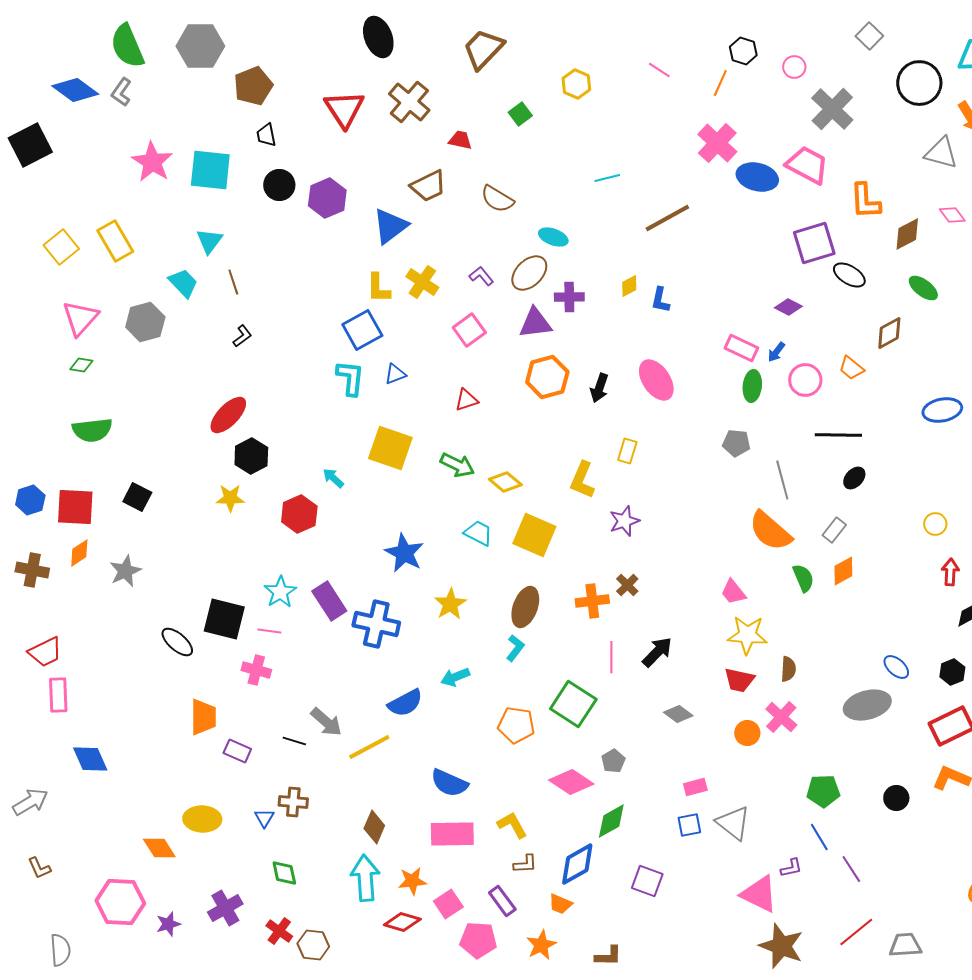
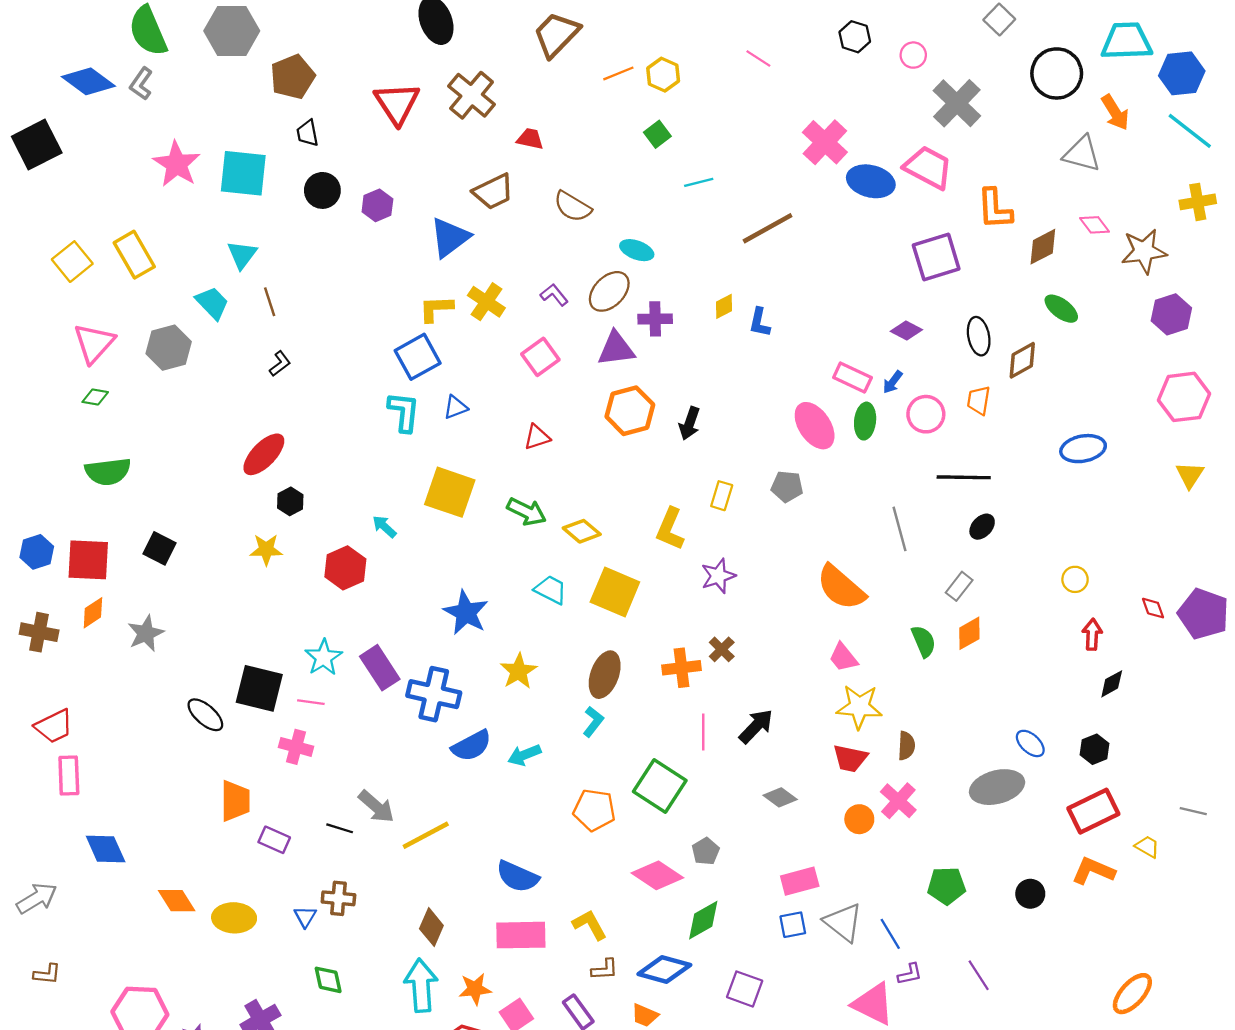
orange line: (720, 83) -> (618, 73), moved, turned 44
green square: (520, 114) -> (657, 134), moved
purple hexagon: (327, 198) -> (377, 205), size x0.7
black ellipse: (849, 275) -> (979, 336), moved, turned 48
yellow L-shape: (378, 288) -> (436, 309), turned 88
orange trapezoid: (851, 368) -> (979, 400), turned 60
pink ellipse: (656, 380) -> (815, 426), moved
gray pentagon: (736, 443) -> (787, 486), moved
black hexagon: (251, 456) -> (290, 501), size x0.7
orange semicircle: (770, 531) -> (841, 587), moved
blue semicircle: (405, 703) -> (472, 746), moved
pink rectangle: (695, 787) -> (800, 881), size x1.4
blue line: (819, 837) -> (890, 934), moved
orange diamond: (159, 848) -> (177, 901), moved
blue diamond: (577, 864) -> (664, 969), turned 45
brown L-shape: (39, 868) -> (47, 974), turned -60

